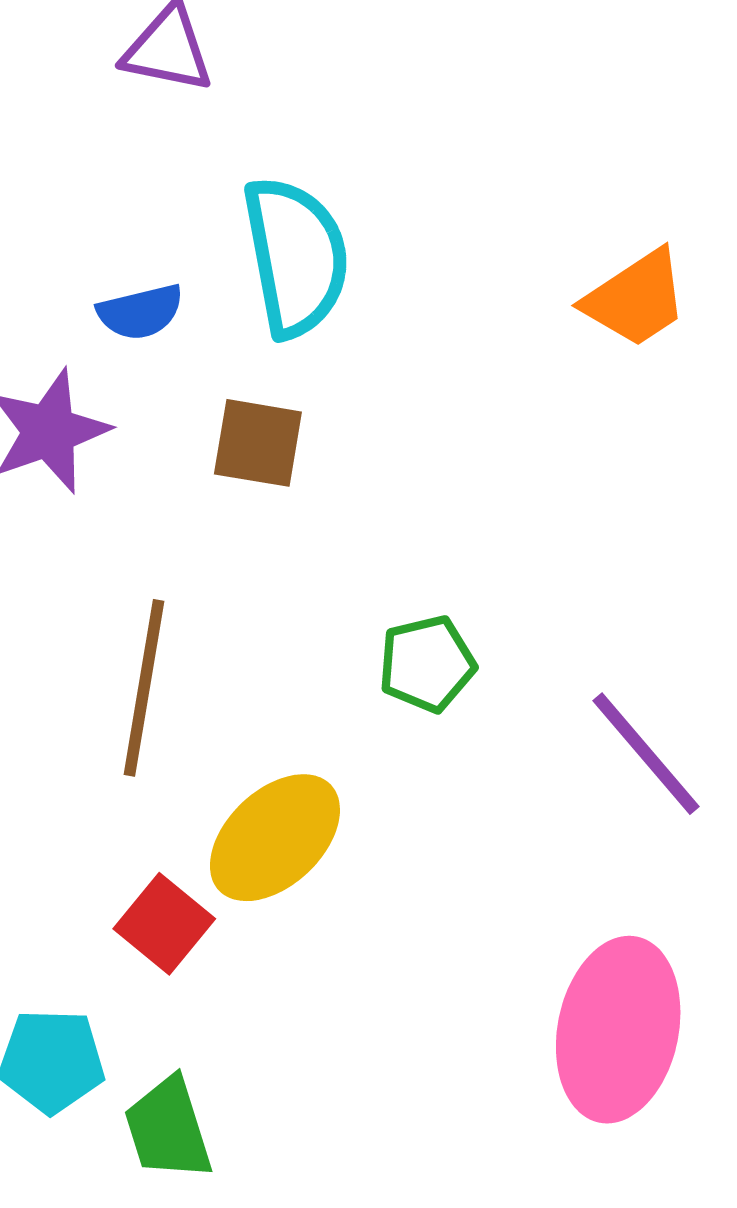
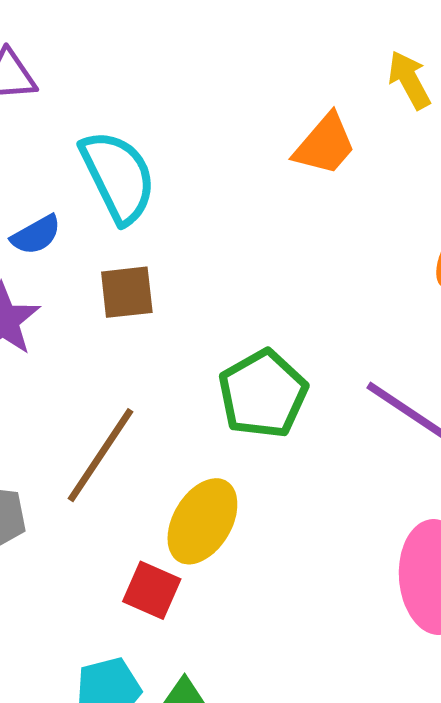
green pentagon: (427, 664) -> (263, 394), size x1.5
brown line: (144, 688) -> (101, 455), turned 40

